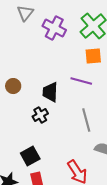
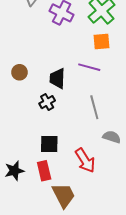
black square: (30, 156) -> (49, 144), moved, turned 30

